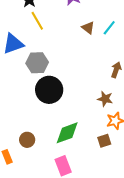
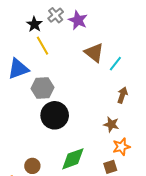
brown triangle: (88, 28) -> (94, 53), size x1.5
cyan line: (109, 28) -> (115, 64), moved

